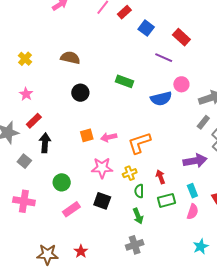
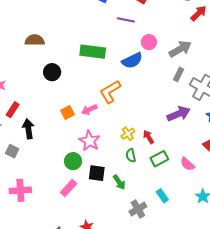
green rectangle: (124, 81) -> (93, 52), size x1.4
orange L-shape: (139, 143) -> (110, 92), moved
pink star: (102, 168) -> (89, 141), turned -30
yellow cross: (130, 173) -> (128, 134), moved
green circle: (62, 182) -> (73, 161), moved
cyan rectangle: (192, 191) -> (162, 196), moved
pink semicircle: (193, 212) -> (187, 164), turned 126
green arrow: (138, 216) -> (119, 182), moved

